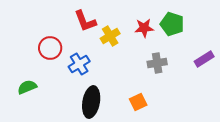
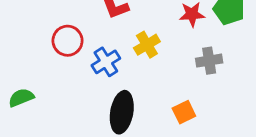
yellow cross: (110, 36) -> (147, 45), moved
green semicircle: (27, 87) -> (21, 98), moved

